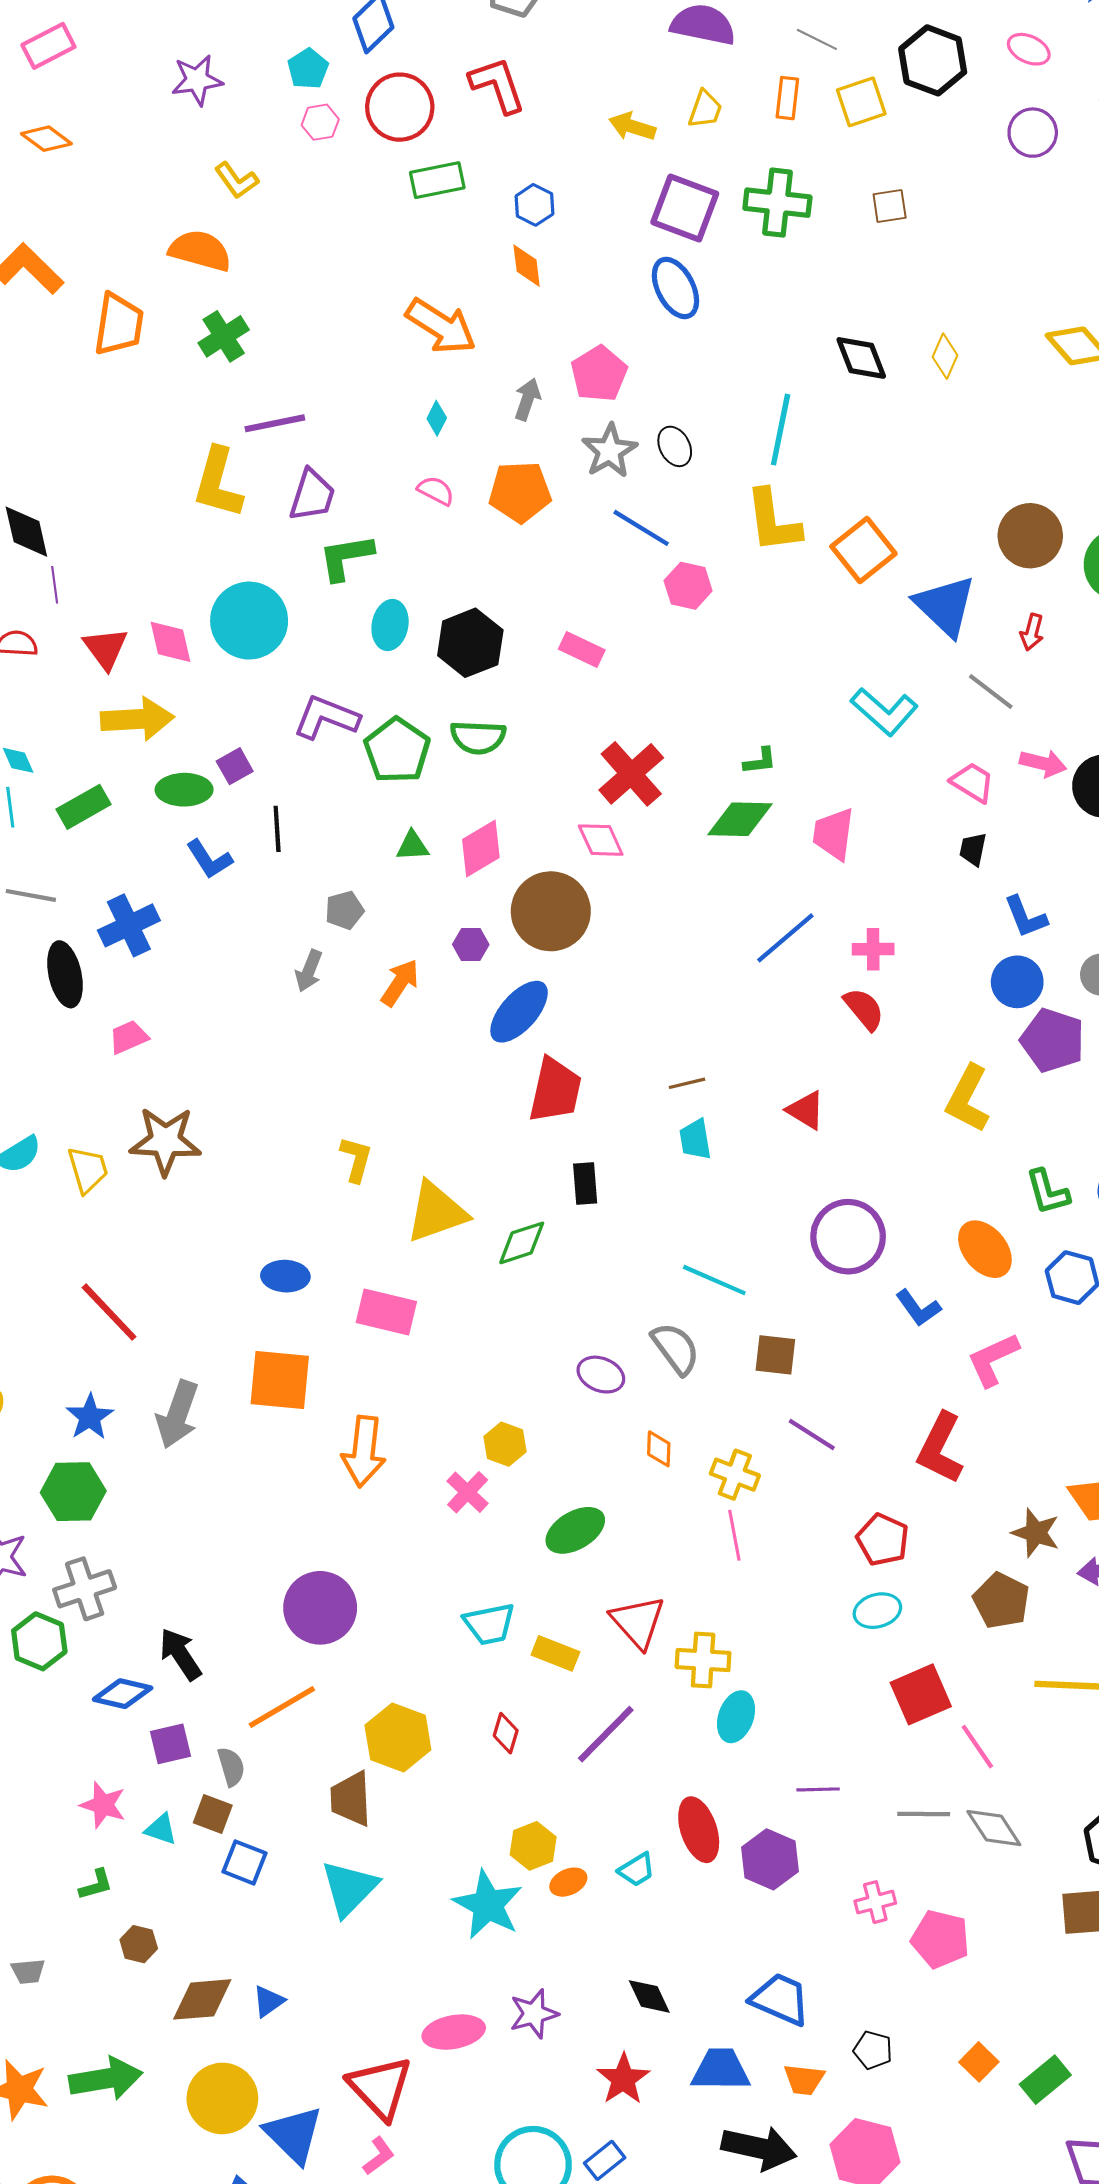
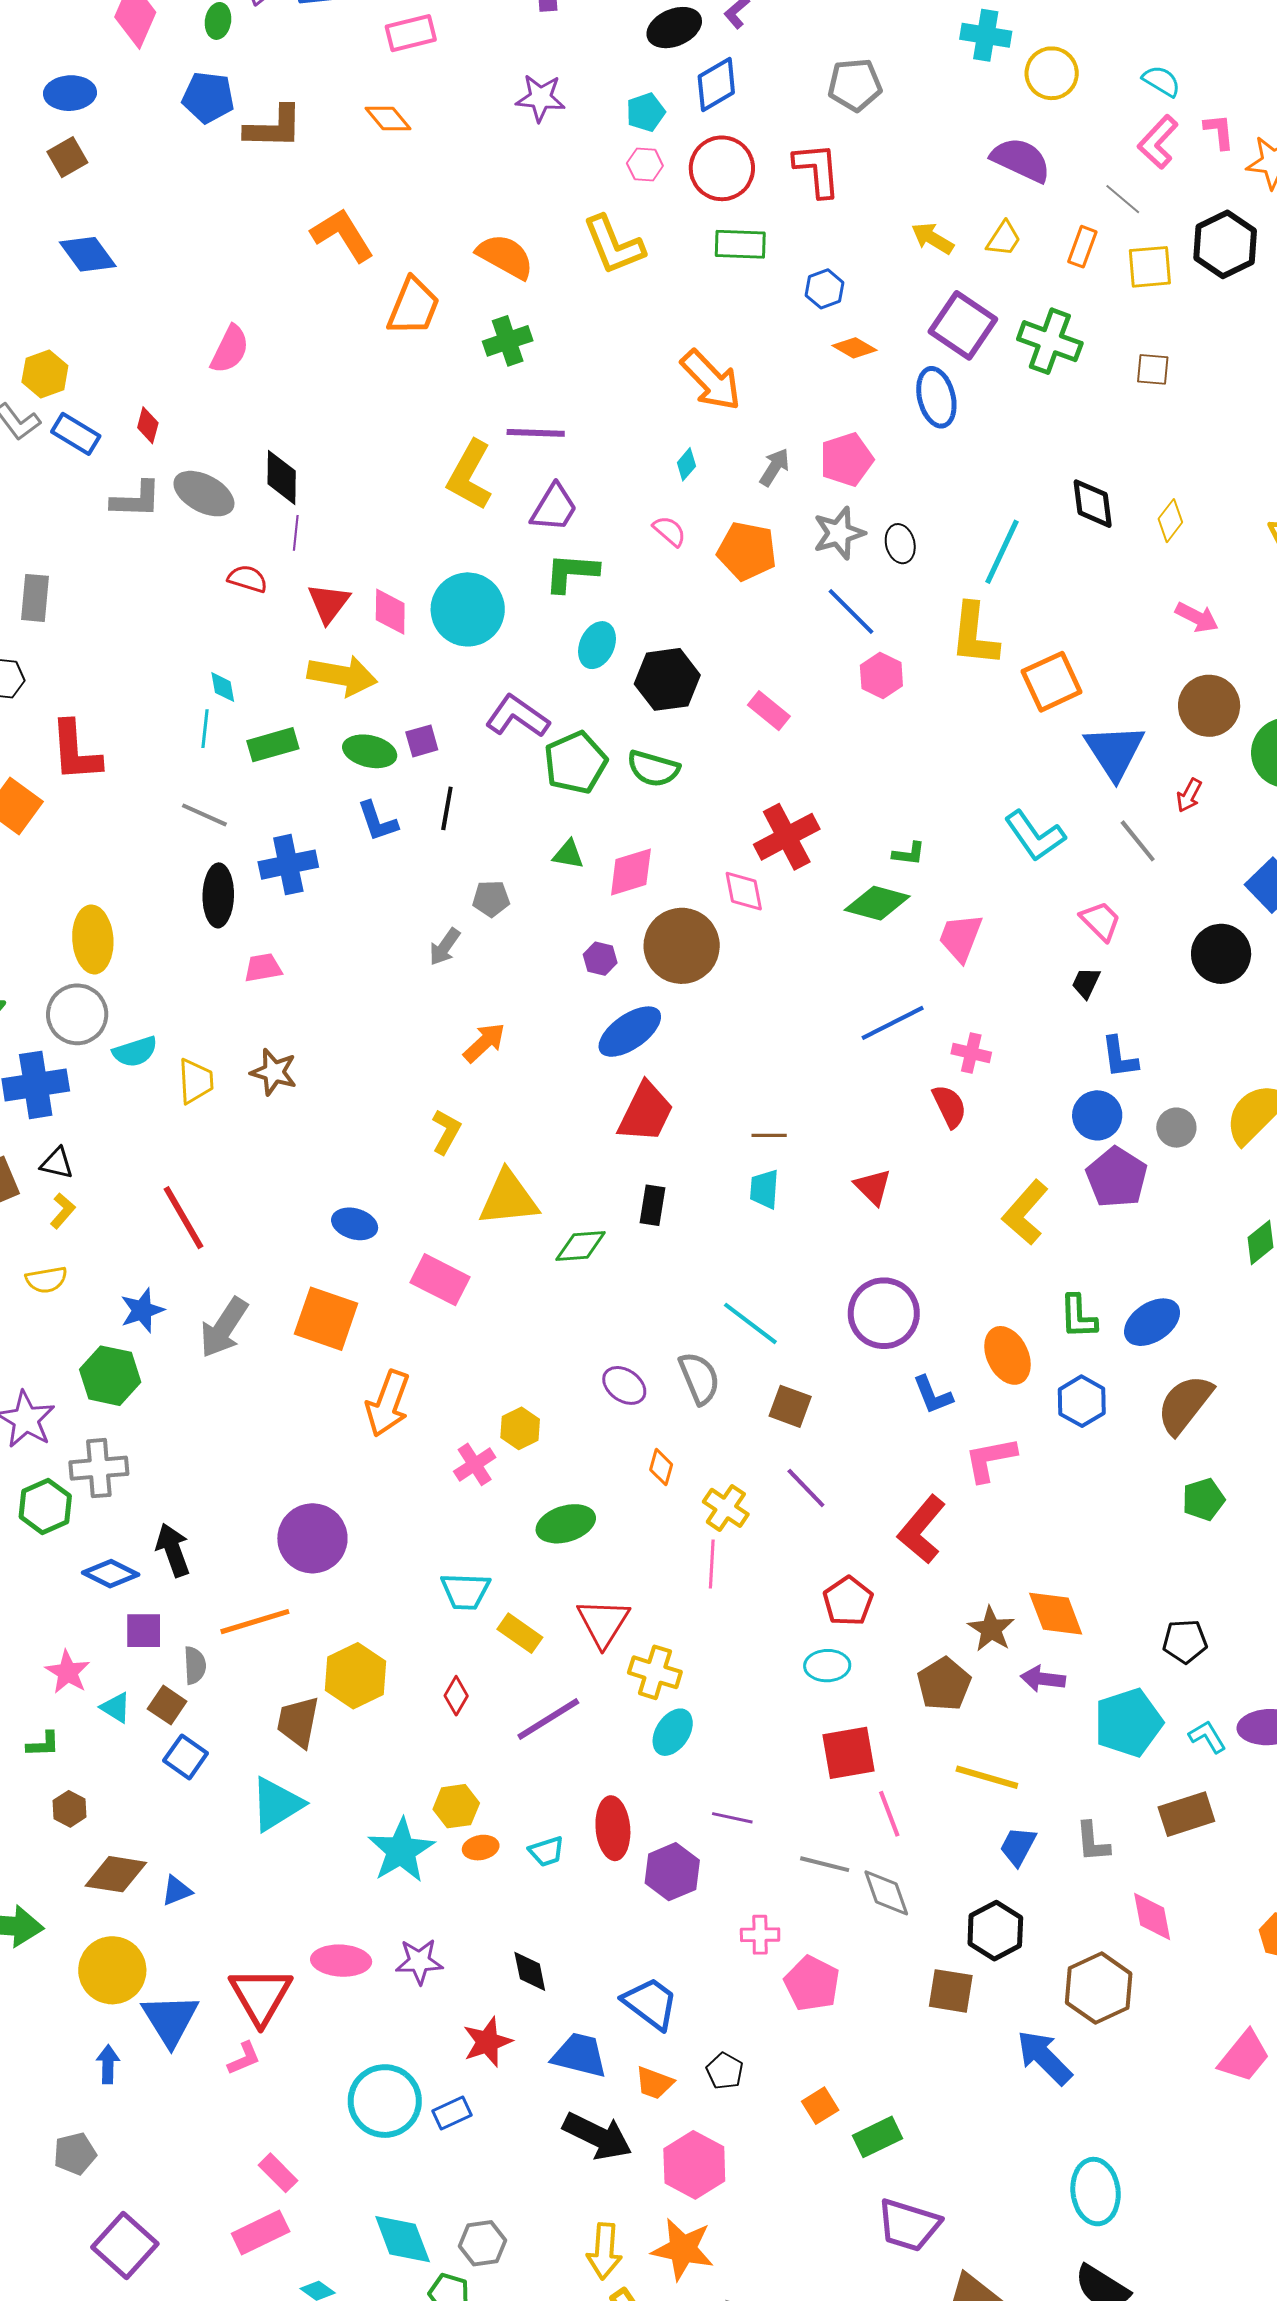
yellow L-shape: (236, 180) -> (614, 245), moved, size x1.6
orange diamond: (527, 266) -> (854, 348), moved, turned -66
pink arrow: (1043, 763) -> (1197, 617), moved
orange arrow: (400, 983) -> (484, 1043), moved
brown star: (165, 1141) -> (274, 1072), size x0.7

